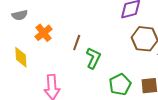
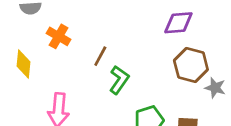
orange cross: (44, 33) -> (59, 36), turned -30

